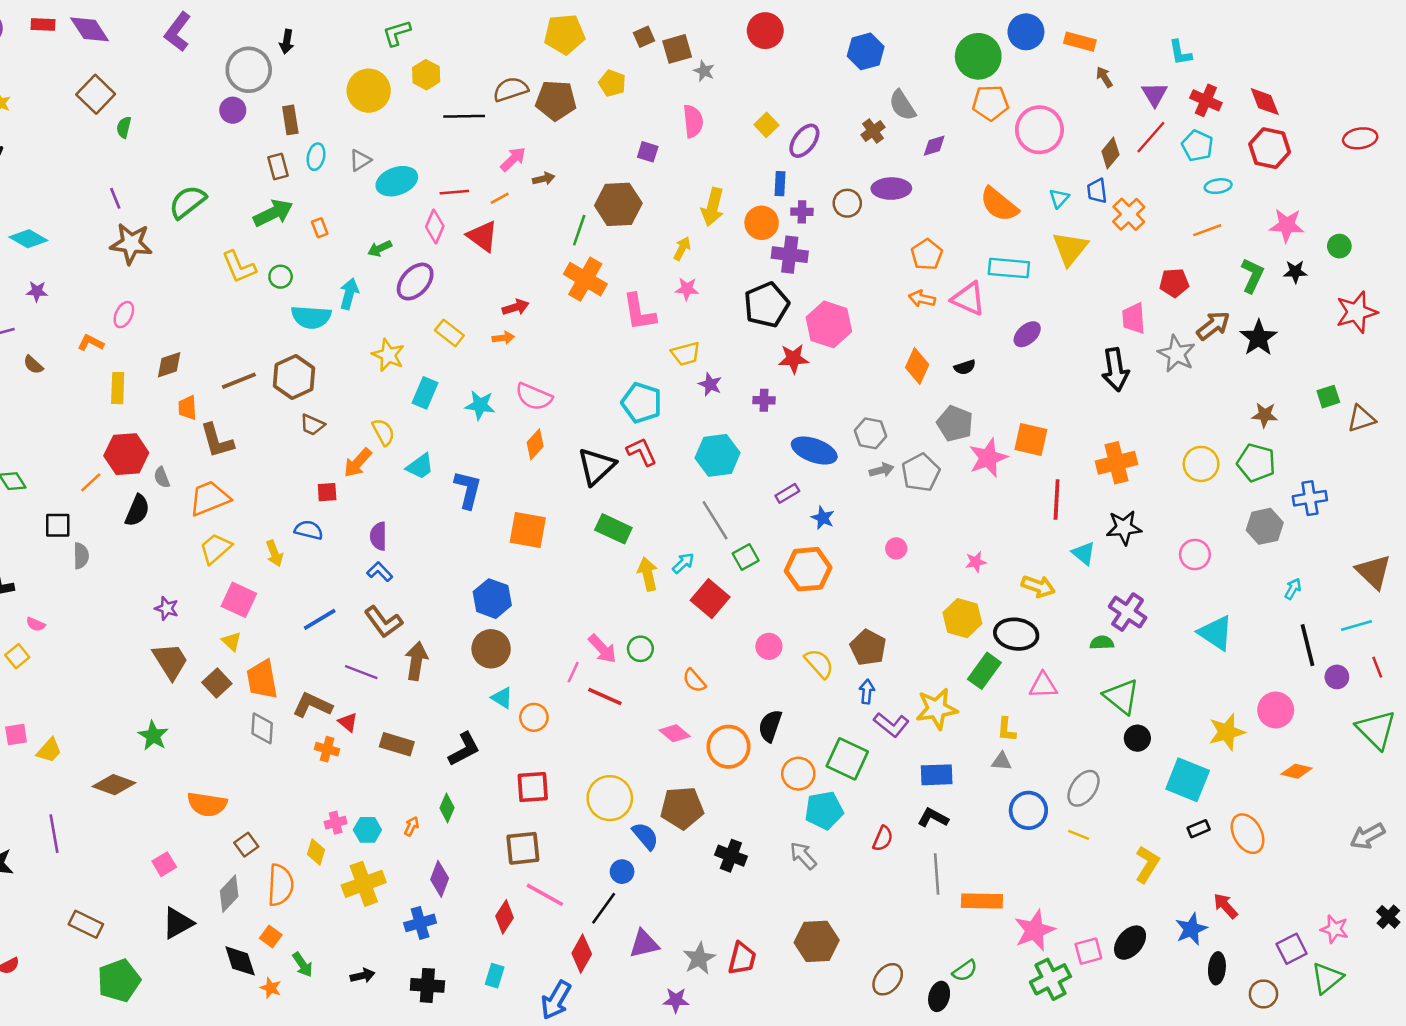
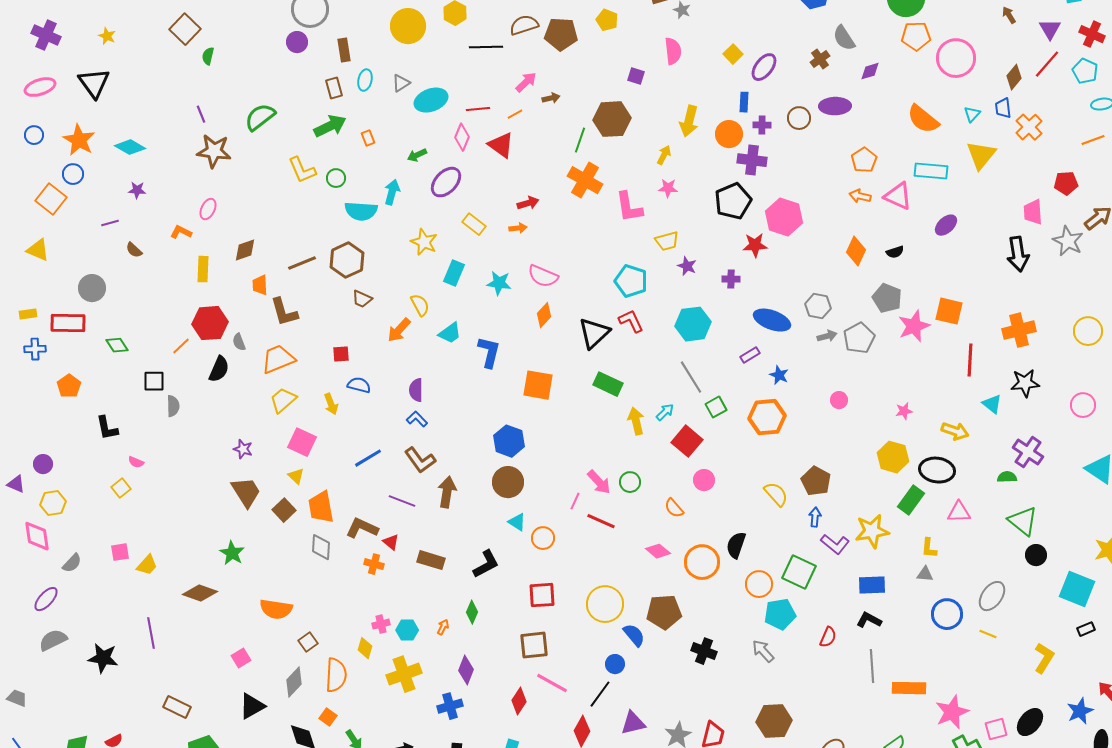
red square: (327, 492) -> (341, 354), moved
pink circle: (769, 646) -> (704, 480), moved

